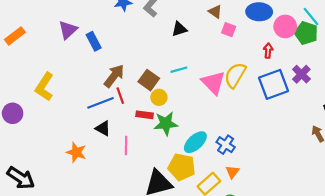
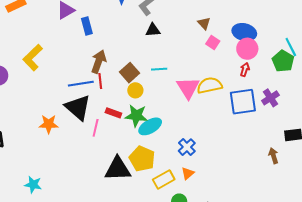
pink circle: (285, 26) -> (247, 49), moved
black triangle: (179, 29) -> (153, 30), moved
yellow semicircle: (235, 75) -> (210, 85), turned 35
brown arrow: (114, 76) -> (99, 62), turned -30
red rectangle: (145, 115) -> (113, 113), moved
black triangle: (103, 128) -> (78, 107), size x1.8
cyan ellipse: (195, 142) -> (150, 126), moved
orange star: (76, 152) -> (49, 124), turned -30

